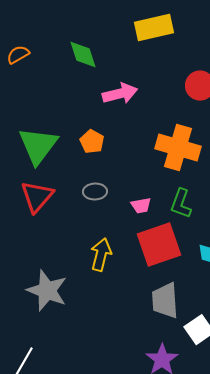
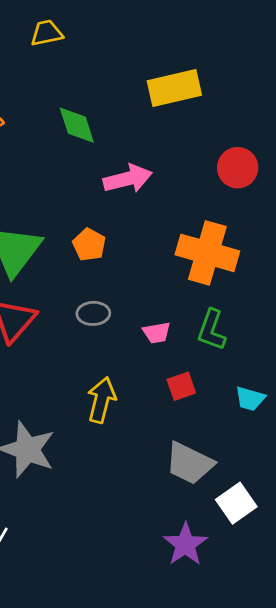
red square: (159, 245) -> (181, 386), size x0.5
gray trapezoid: (165, 301) -> (190, 463), turned -60

